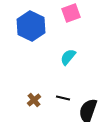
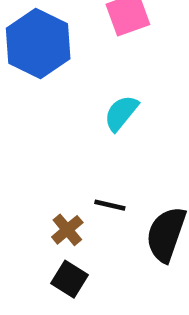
brown cross: (34, 100) -> (67, 230), moved

